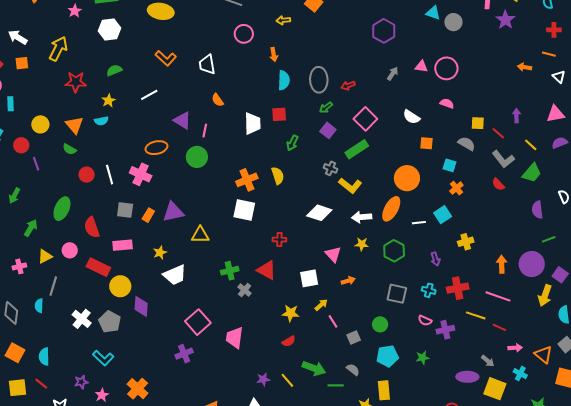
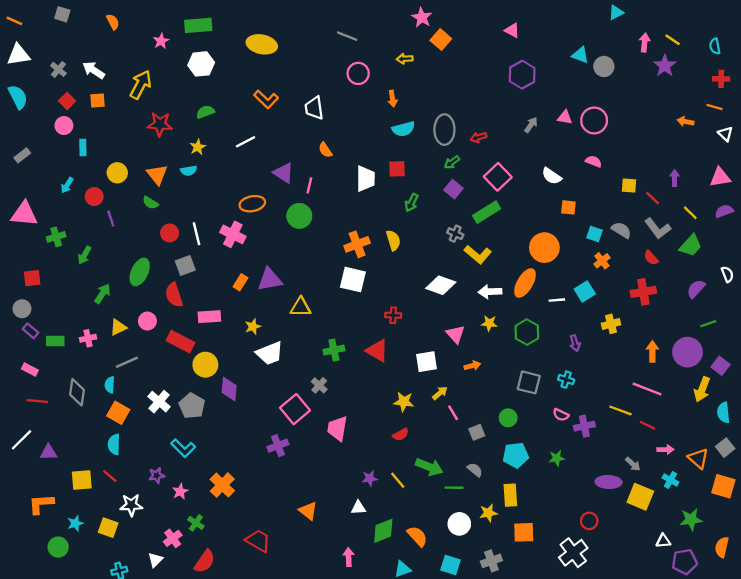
cyan semicircle: (284, 80) -> (403, 129), turned 72
gray semicircle: (467, 144) -> (621, 230), moved
gray square: (125, 210) -> (185, 265), moved, turned -30
purple semicircle: (537, 210) -> (696, 289), turned 48
gray line: (53, 286) -> (127, 362), turned 48
red cross: (458, 288) -> (643, 292), moved
gray cross: (245, 290) -> (319, 385), moved
orange square: (15, 353) -> (118, 413), moved

